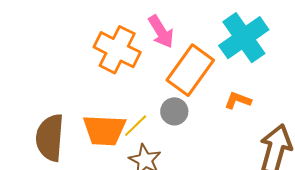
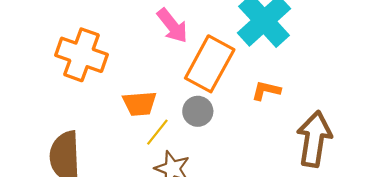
orange cross: (117, 50) -> (82, 55), moved
orange trapezoid: (104, 130) -> (140, 104), moved, size x0.7

